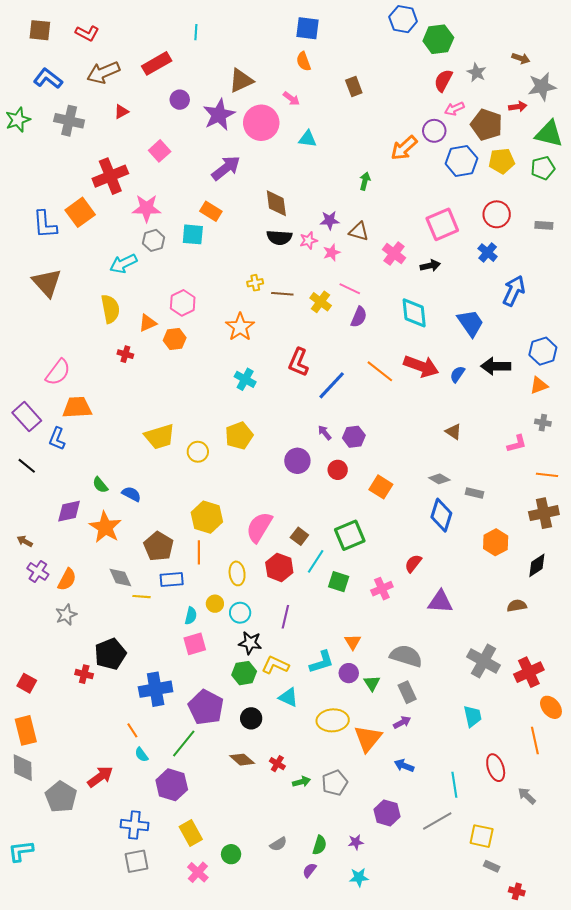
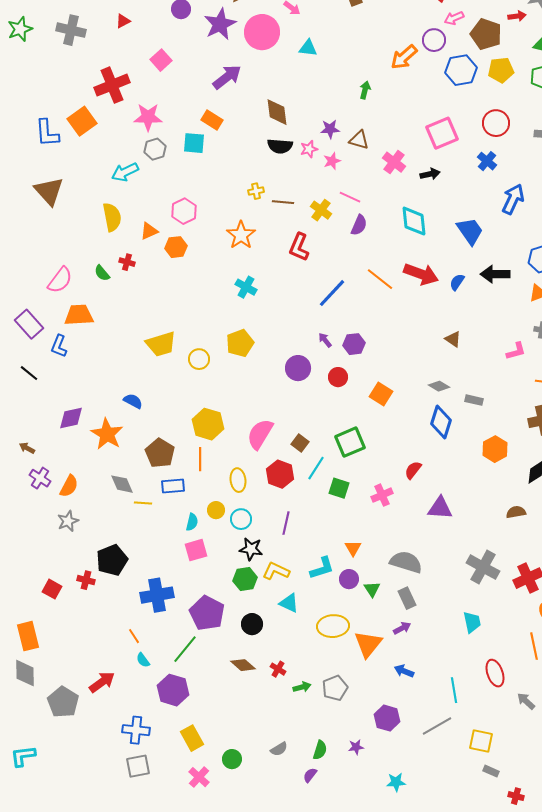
red L-shape: (298, 362) -> (299, 247), moved
green semicircle: (100, 485) -> (102, 273), moved
red square: (27, 683) -> (52, 589), moved
cyan star: (359, 877) -> (396, 782), moved

